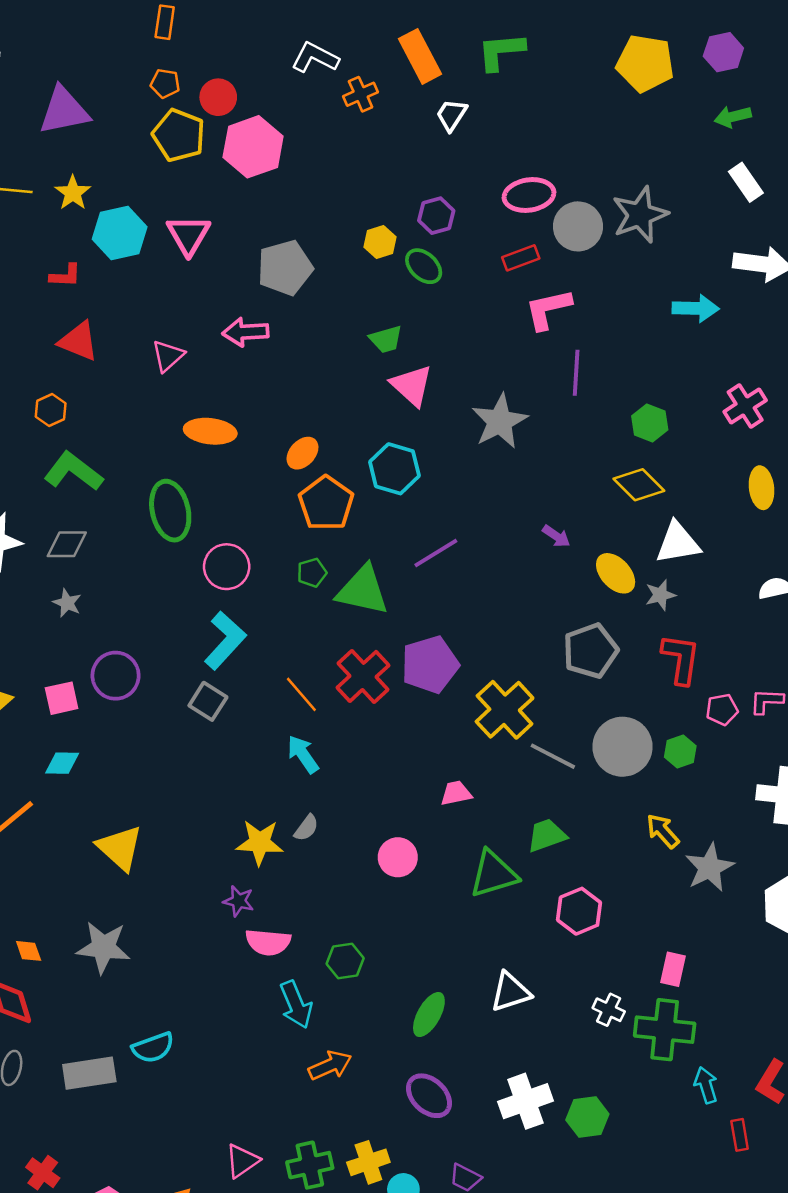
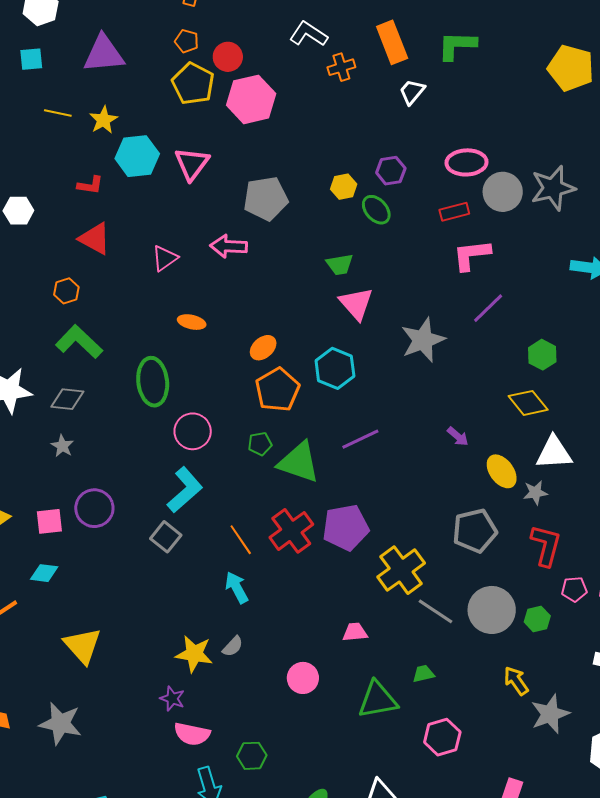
purple line: (576, 373) -> (488, 308), turned 36
orange ellipse: (210, 431) -> (192, 322), size x0.7
green trapezoid: (547, 835) -> (423, 674), size x0.7

